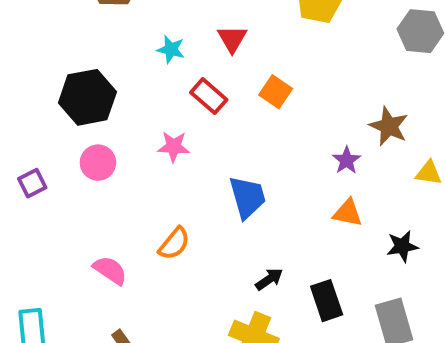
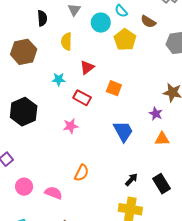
red triangle: (232, 39) -> (87, 67), turned 35
pink circle: (98, 163) -> (24, 187), moved
blue trapezoid: (248, 197) -> (123, 131), moved

